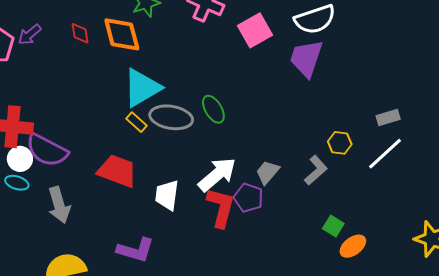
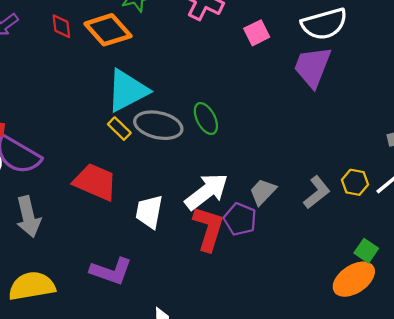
pink square: (255, 30) -> (257, 33), size x0.7
orange diamond: (122, 34) -> (108, 30), turned -30
yellow hexagon: (340, 143) -> (355, 182), moved
green square: (333, 226) -> (366, 251), moved
orange ellipse: (353, 246) -> (354, 279), size x1.4

